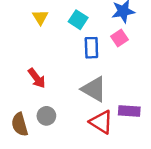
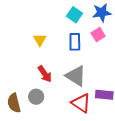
yellow triangle: (40, 17) -> (40, 40), moved
cyan square: (78, 20) -> (75, 15), moved
red arrow: (37, 78) -> (45, 74), moved

